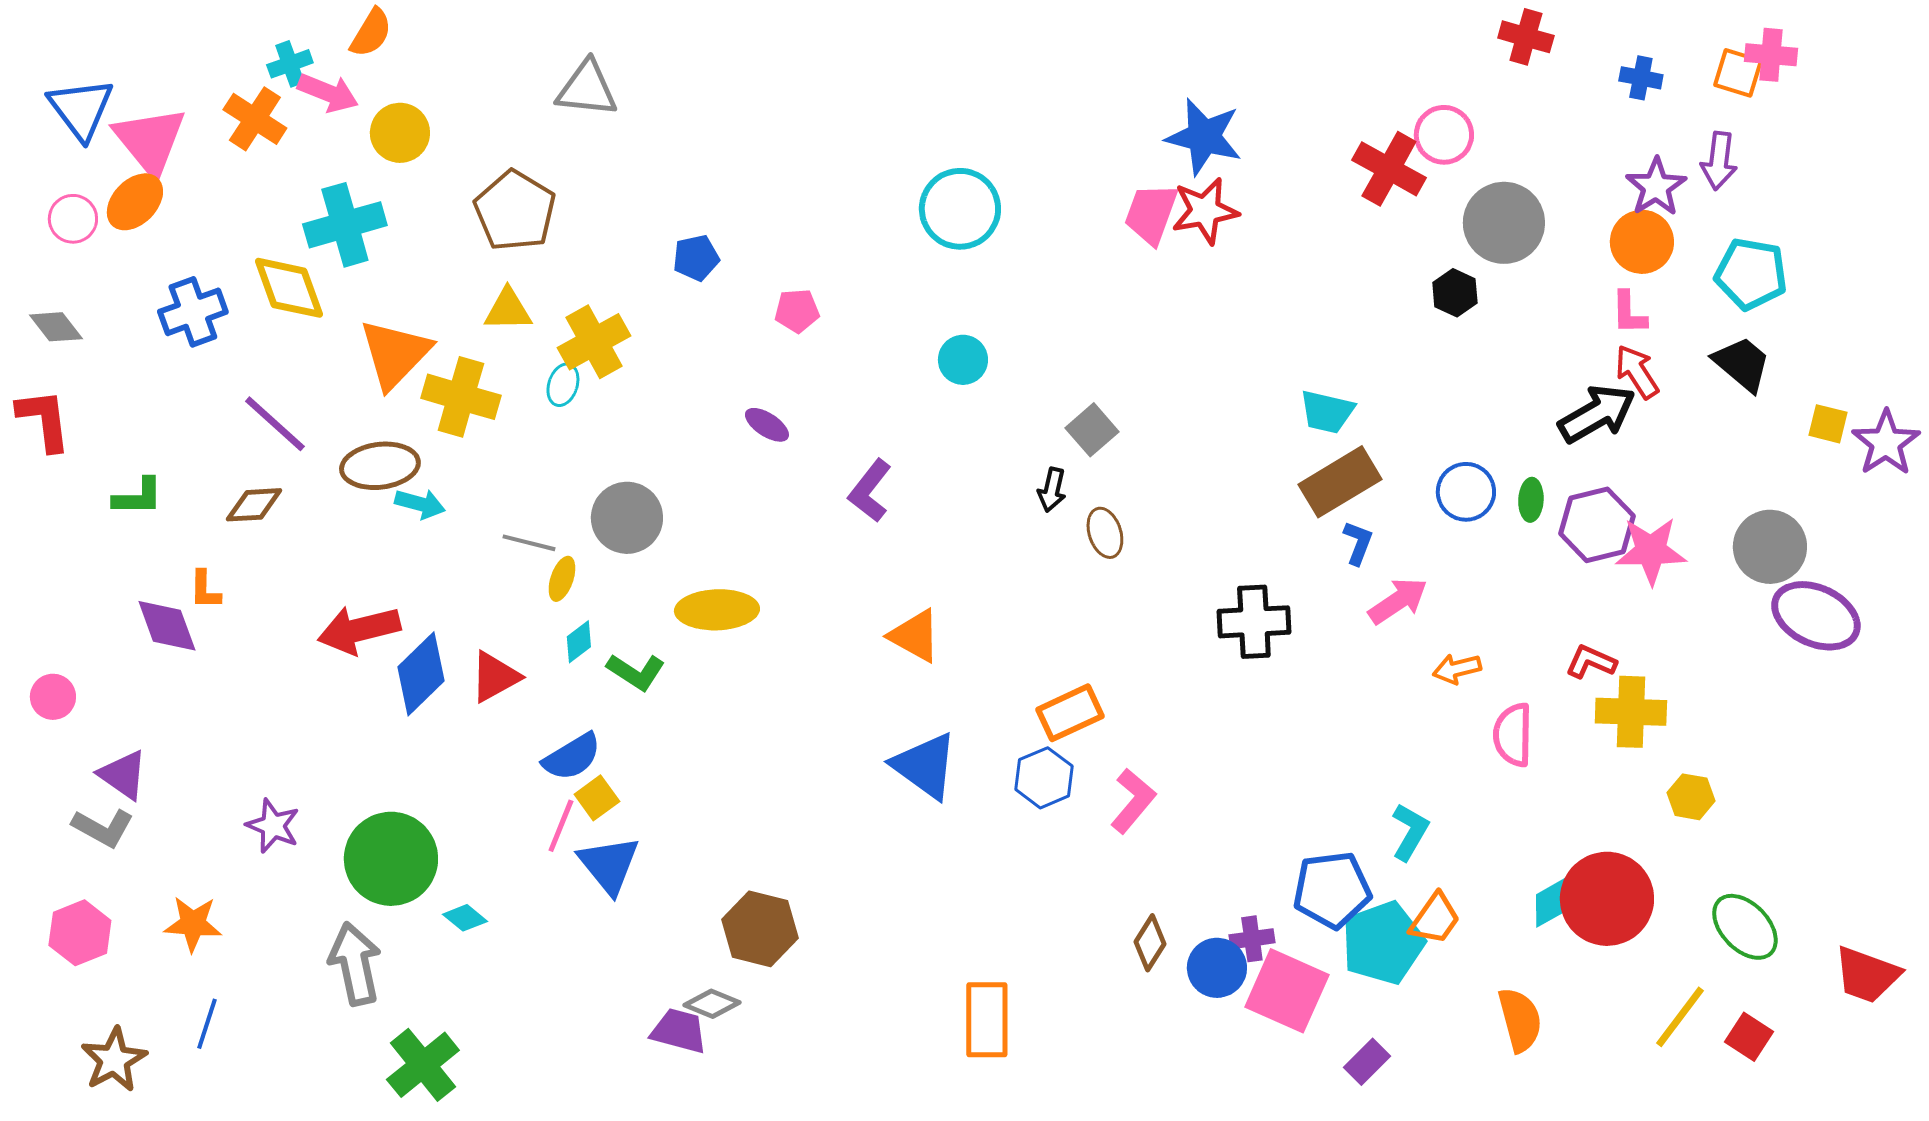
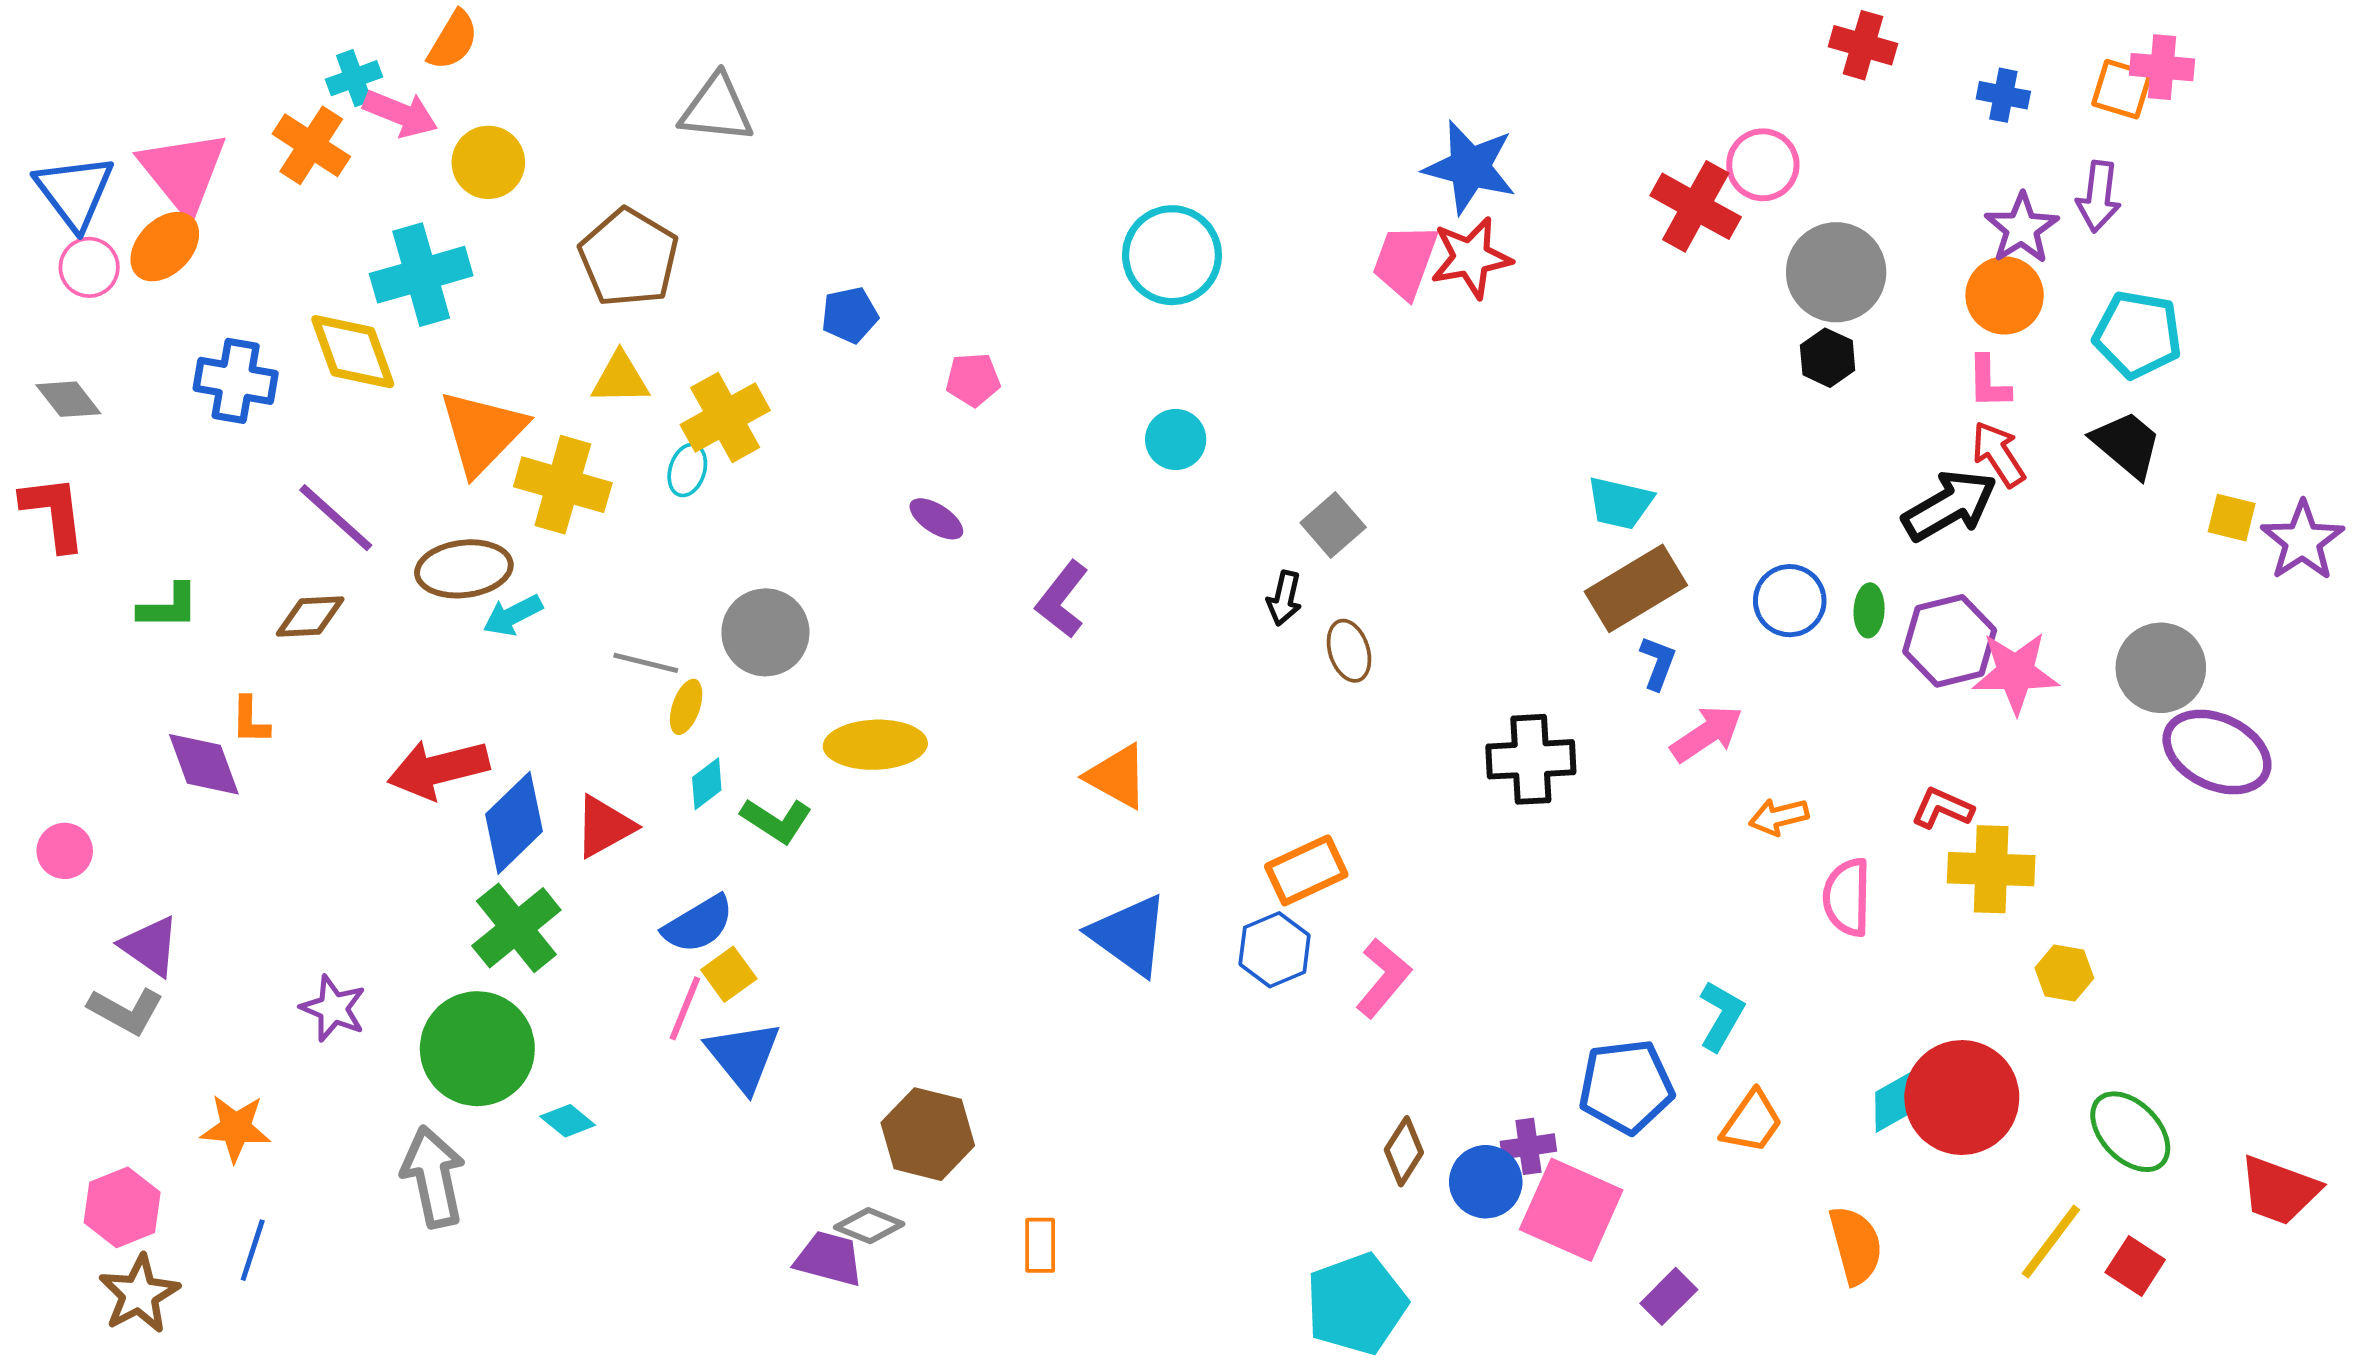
blue triangle: (81, 109) -> (74, 192), moved
black hexagon: (1455, 293) -> (1828, 358), moved
blue cross: (193, 312) -> (236, 381), turned 30
cyan arrow: (420, 504) -> (513, 615), turned 138
pink hexagon: (80, 933) -> (122, 1207), moved
cyan pentagon: (1383, 943) -> (1356, 1304), moved
orange rectangle: (987, 1020) -> (1040, 1245), moved, size x0.6
green cross: (423, 1065) -> (516, 928), moved

